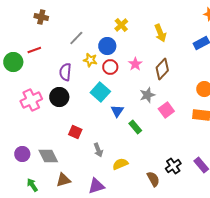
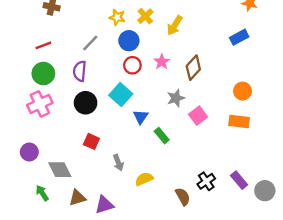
yellow arrow: (160, 33) -> (175, 25), moved, turned 54
gray line: (76, 38) -> (90, 43), moved
yellow star: (90, 60) -> (117, 17), moved
green circle: (13, 62) -> (43, 73), moved
black circle: (59, 97) -> (86, 103), moved
purple circle: (22, 154) -> (29, 152), moved
green arrow: (32, 185) -> (42, 193), moved
purple triangle: (96, 186) -> (104, 205), moved

